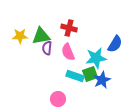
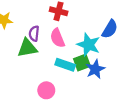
green triangle: (41, 36) -> (27, 48), moved
cyan star: (96, 58) -> (89, 45), turned 30

